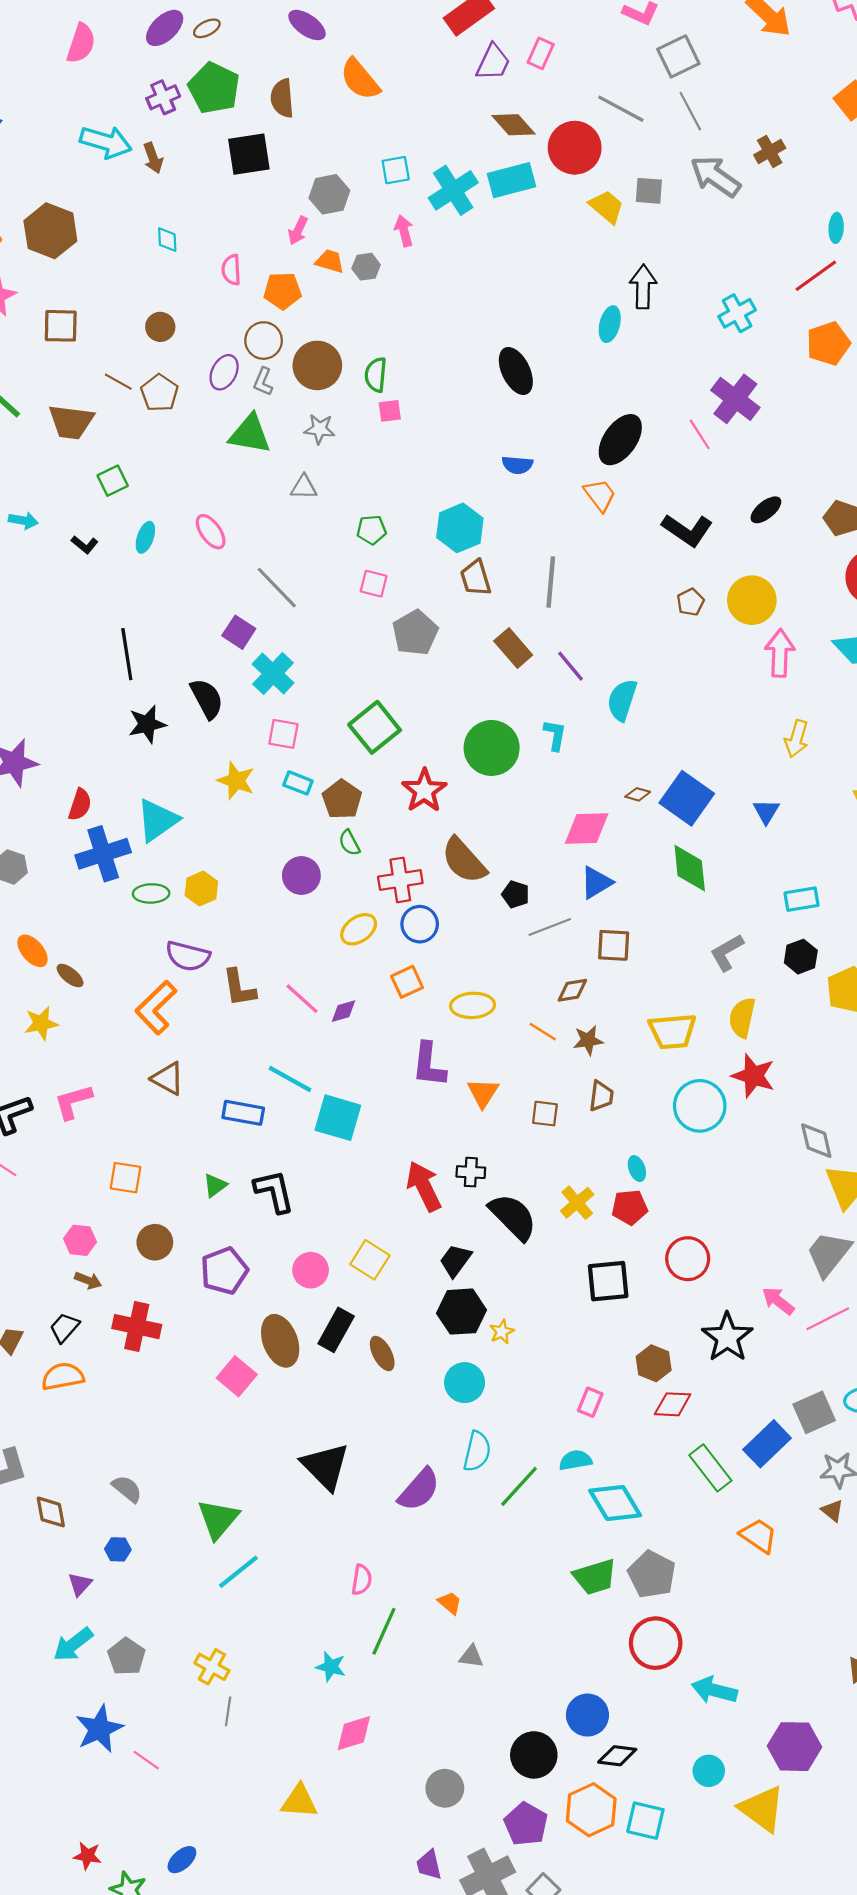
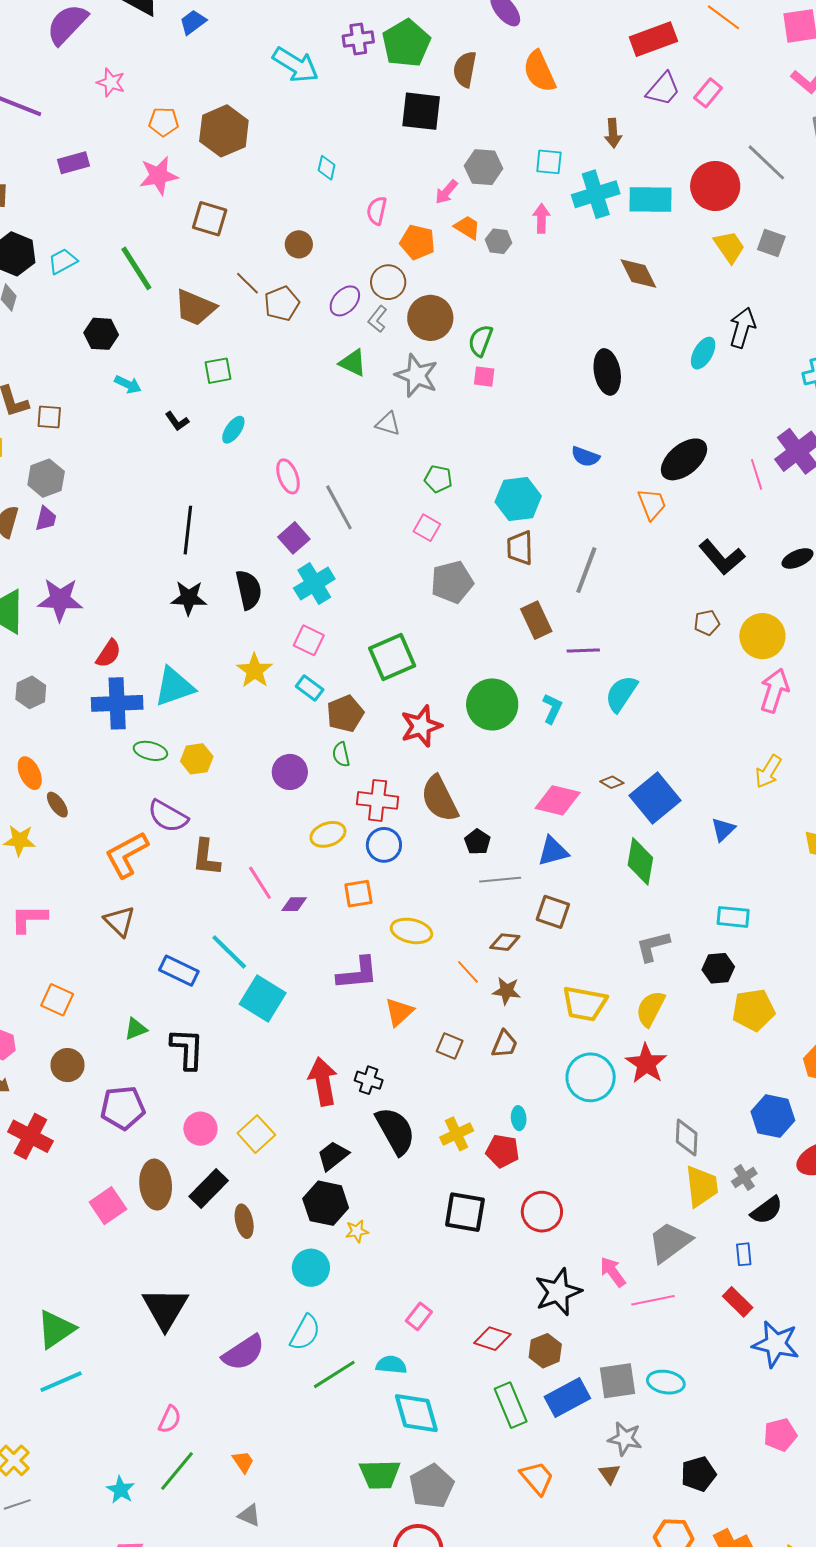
brown diamond: (514, 125) -> (638, 273), moved
brown arrow: (153, 158) -> (613, 133), moved
gray star: (319, 429) -> (417, 375), size x1.5
green triangle: (250, 434) -> (353, 363), size x0.7
pink ellipse: (211, 532) -> (288, 476), moved
purple line: (571, 666) -> (583, 650), turned -68
purple L-shape: (429, 1065) -> (357, 973), turned -117
brown hexagon: (654, 1363) -> (545, 1351), moved
gray line: (228, 1711) -> (17, 1504), turned 48

